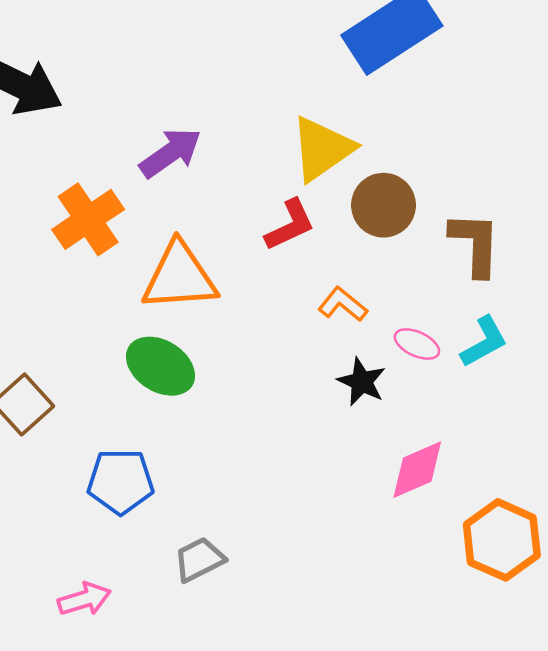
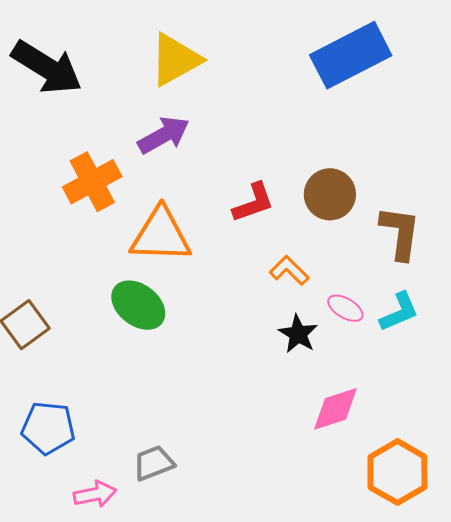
yellow triangle: (322, 149) -> (175, 60), moved
blue pentagon: (121, 481) -> (48, 428), moved
pink arrow: (84, 599) -> (95, 494), moved

